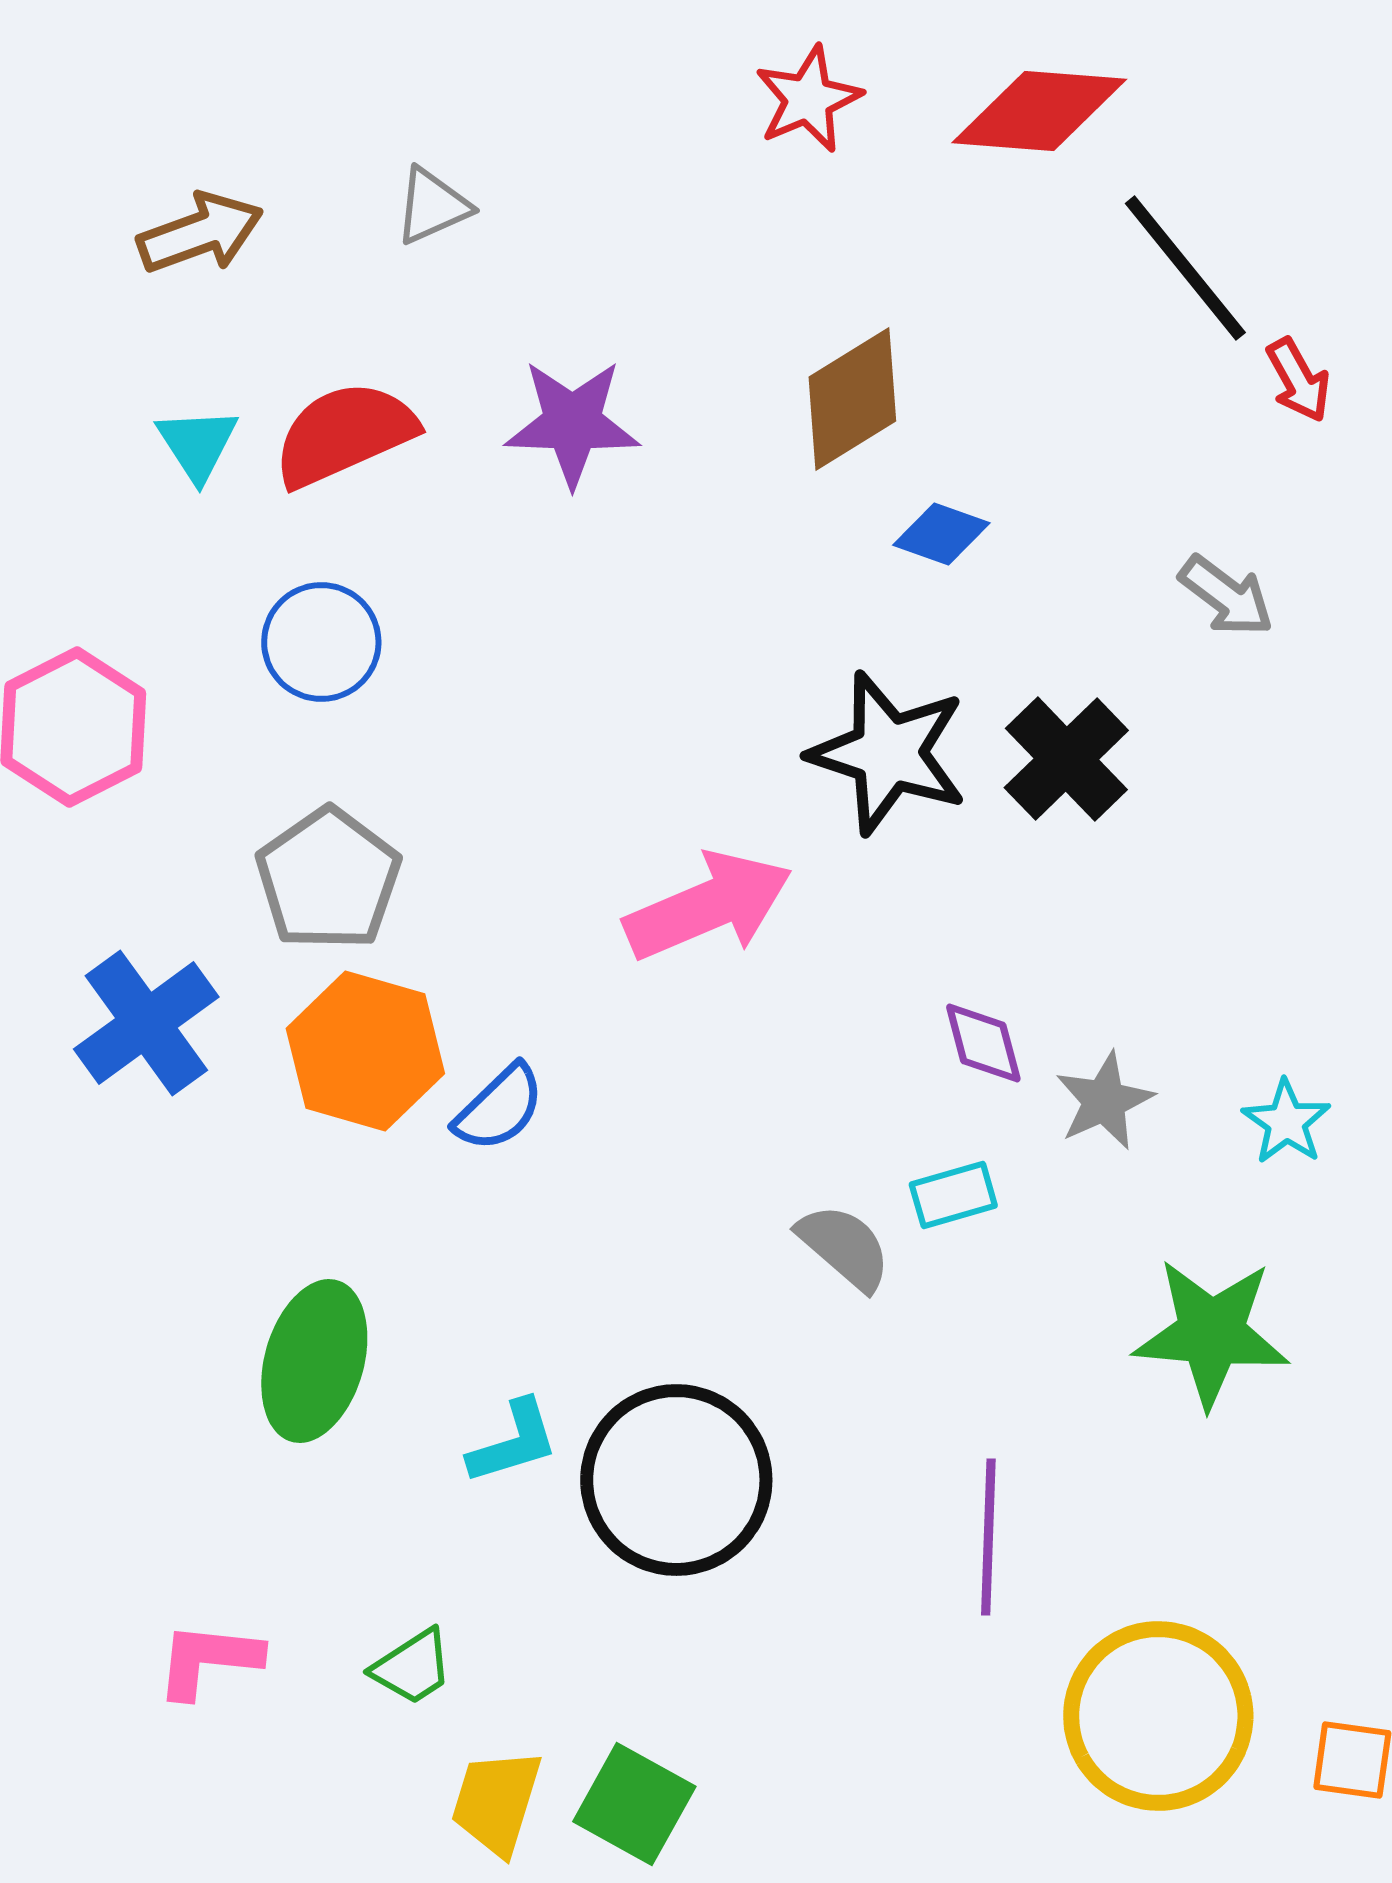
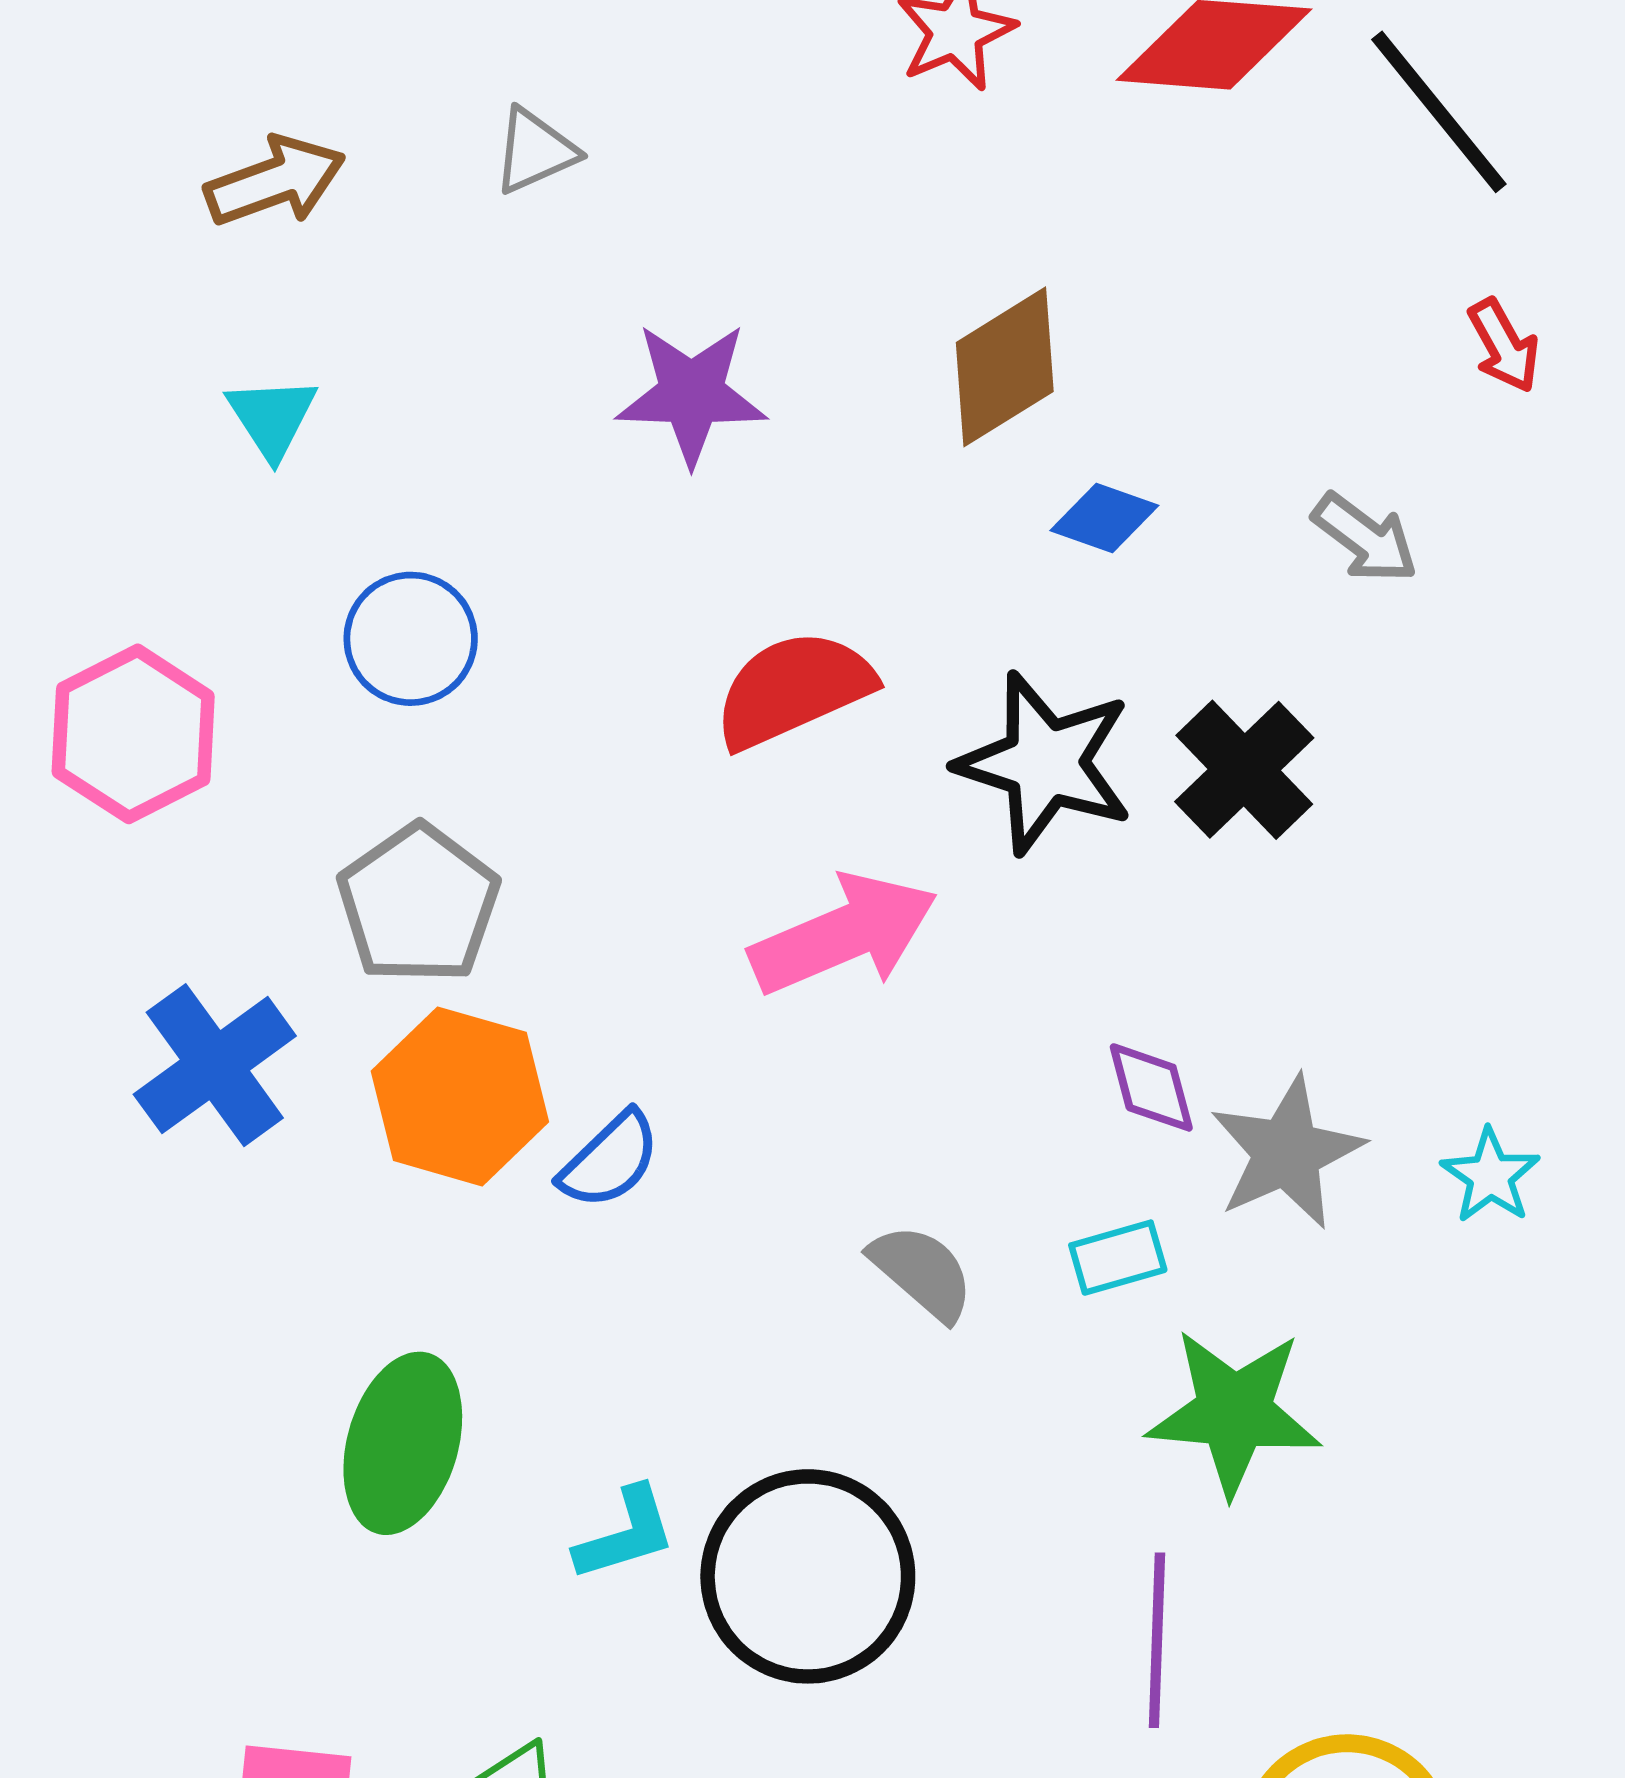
black line: (1185, 268) -> (1439, 112), moved
red semicircle: (344, 434) -> (793, 689), moved
gray arrow: (1226, 596) -> (1365, 538), moved
gray star: (1104, 1101) -> (1287, 1152), size x1.4
gray semicircle: (844, 1247) -> (922, 1272), moved
green star: (1211, 1333) -> (1234, 1412), moved

